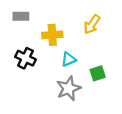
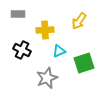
green square: (98, 73) -> (84, 63), size x1.5
gray star: (69, 88) -> (47, 78), moved

